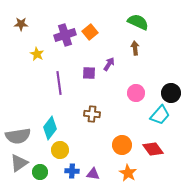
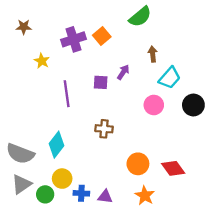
green semicircle: (138, 22) -> (140, 17), moved, turned 115
cyan trapezoid: (160, 115) -> (170, 78), moved
gray semicircle: (18, 136) -> (20, 154), turned 30
yellow circle: (60, 150) -> (62, 179), moved

